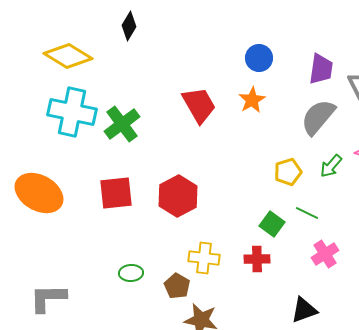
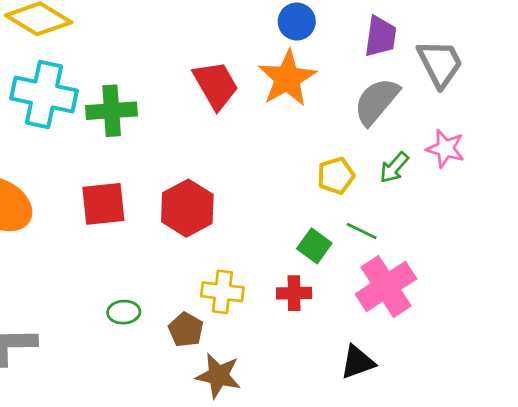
orange star: (252, 100) -> (287, 78), size x1.6
green cross: (122, 124) -> (112, 111), turned 33
pink cross: (325, 254) -> (386, 286), size x1.6

